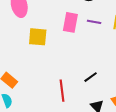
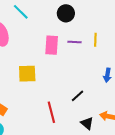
yellow square: (38, 37) -> (27, 74), moved

